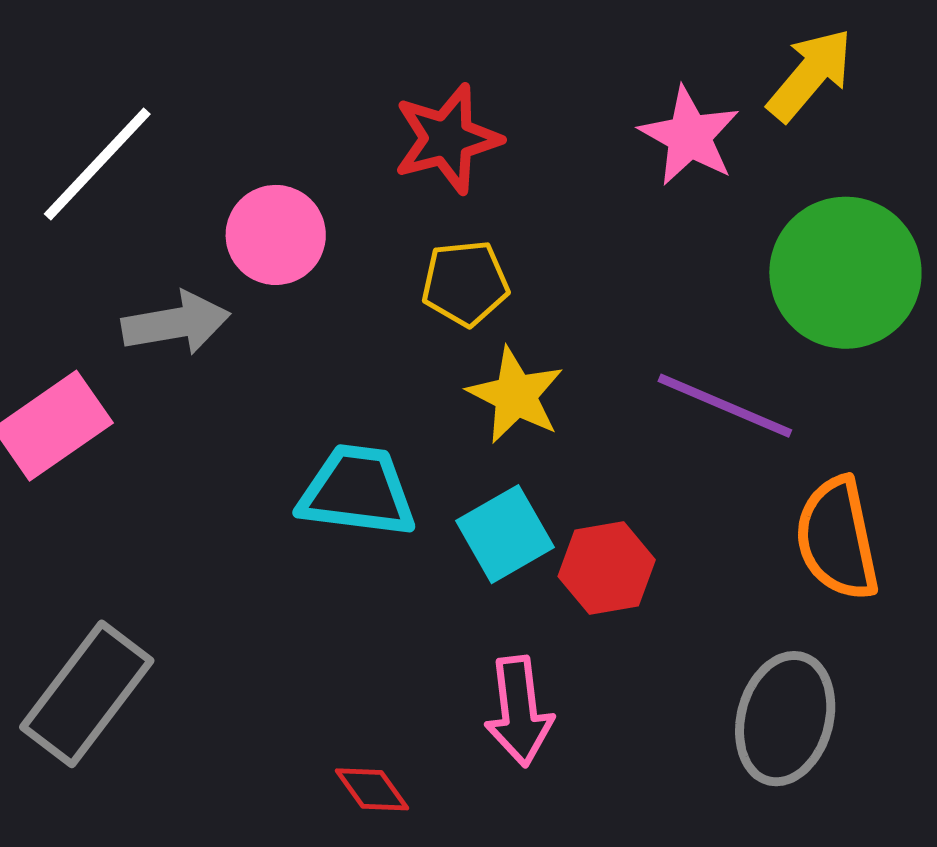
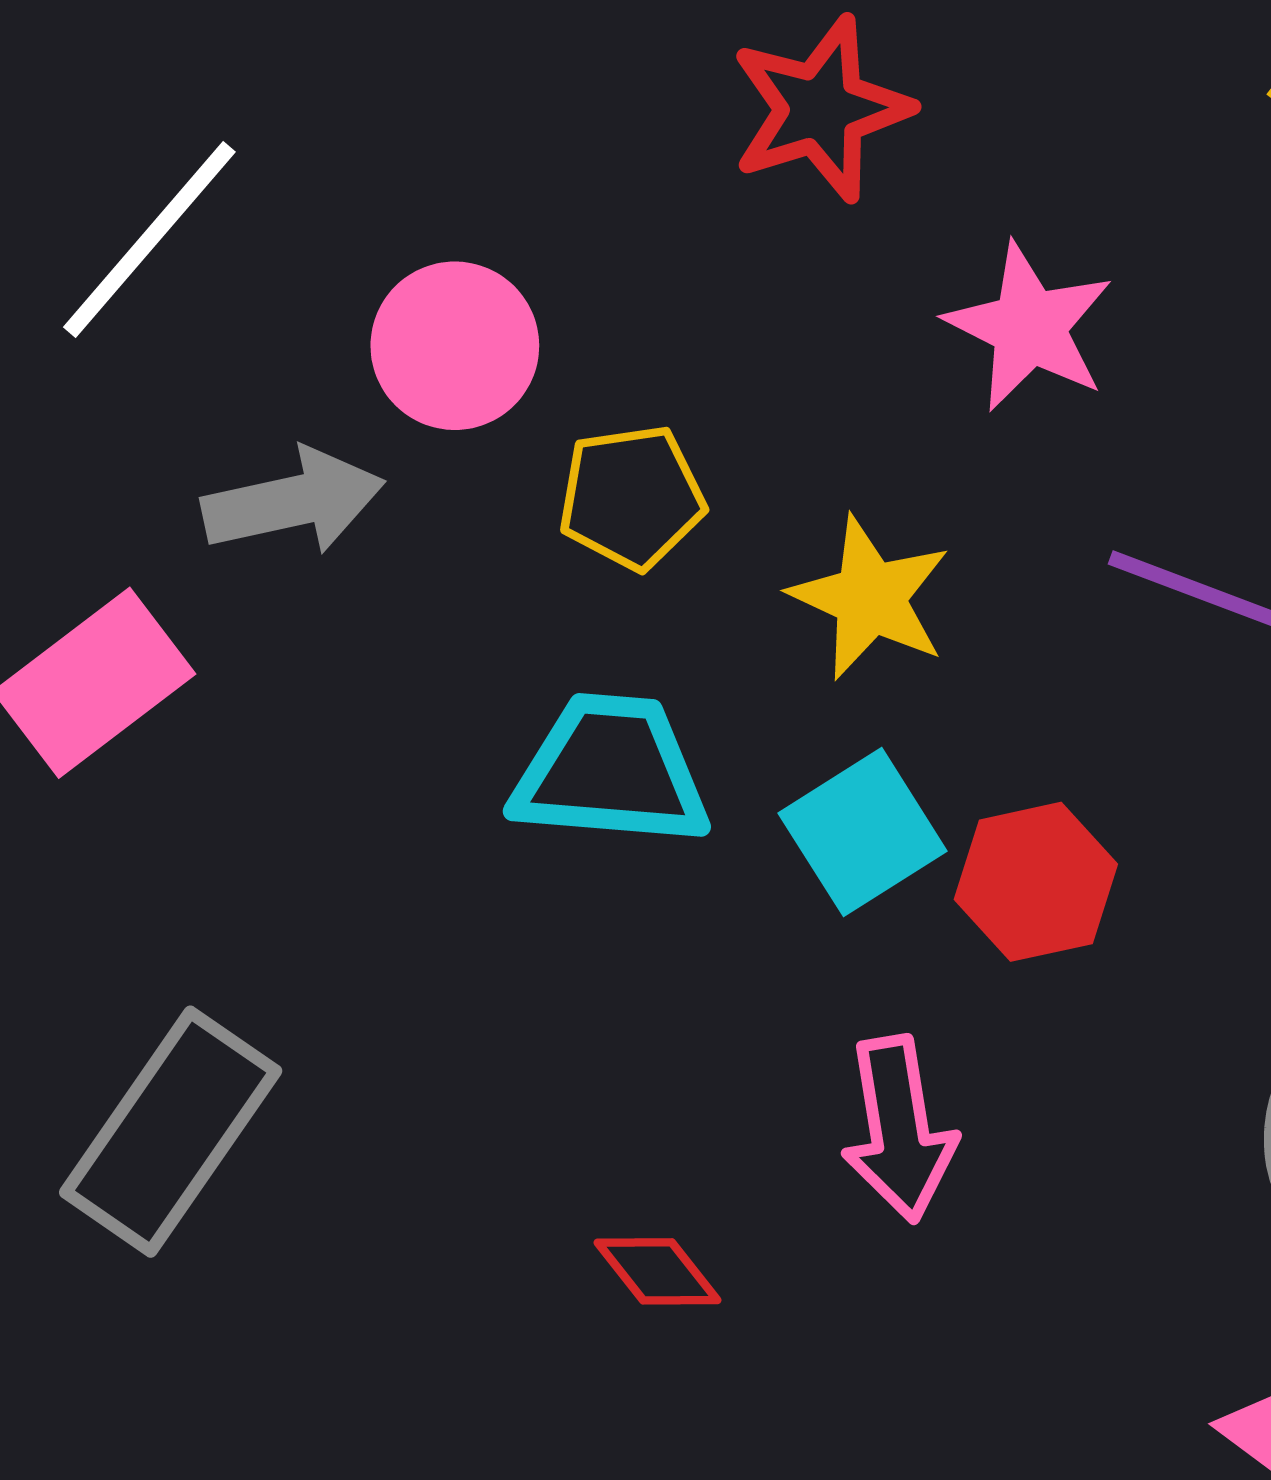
pink star: (689, 136) -> (1029, 327), moved
red star: (447, 139) -> (821, 109), moved
yellow pentagon: (465, 283) -> (632, 497), moved

